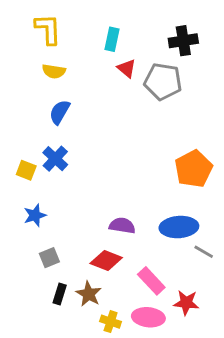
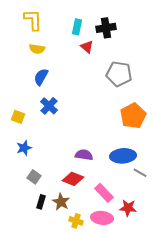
black cross: (183, 41) -> (106, 28), moved
gray pentagon: (163, 81) -> (119, 74), moved
blue cross: (55, 159) -> (49, 106), moved
gray square: (49, 258) -> (34, 177), turned -32

